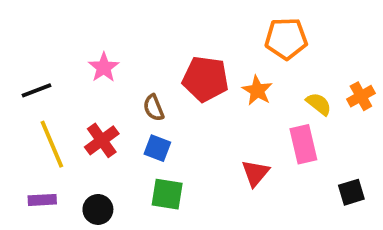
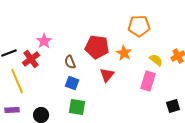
red cross: (102, 140) -> (31, 59), moved
pink rectangle: (303, 144) -> (148, 81), turned 30
red triangle: (255, 173) -> (107, 75), moved

